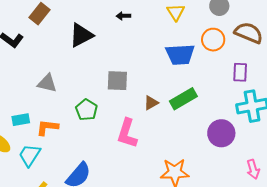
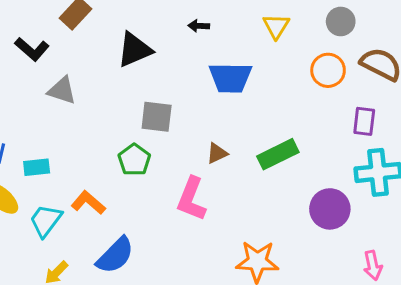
blue trapezoid: (180, 55) -> (230, 78), moved
gray square: (117, 81) -> (157, 117), moved
gray triangle: (47, 83) -> (62, 90), moved
brown triangle: (151, 103) -> (217, 153), moved
orange L-shape: (47, 127) -> (88, 203), moved, turned 30

